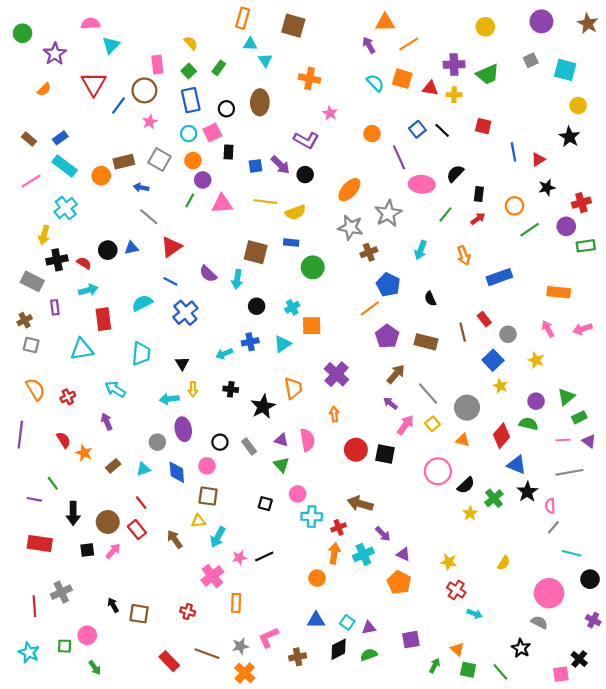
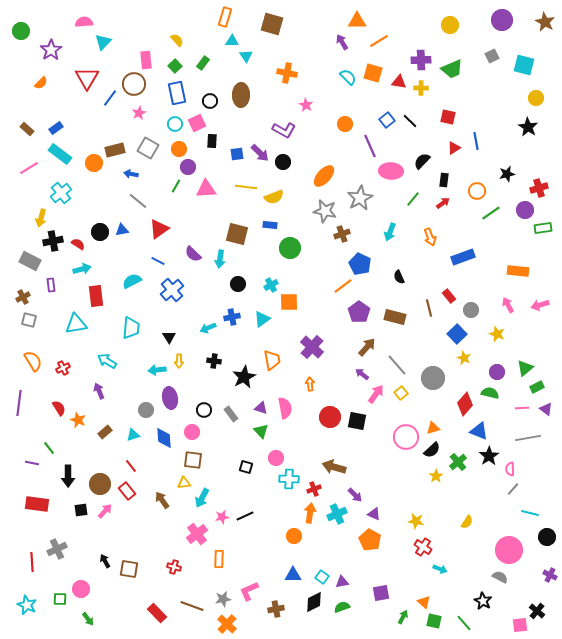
red triangle: (538, 159) -> (454, 148), moved
orange triangle: (463, 440) -> (433, 428), moved, turned -32

